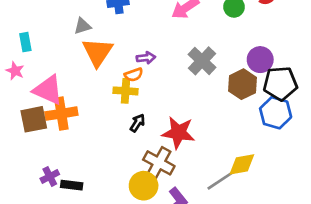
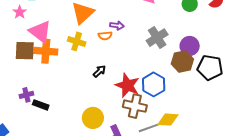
purple circle: (260, 60) -> (190, 46), moved
yellow cross: (126, 91) -> (77, 41), moved
blue hexagon: (276, 113) -> (154, 84), moved
brown cross: (159, 163) -> (135, 106), moved, turned -30

